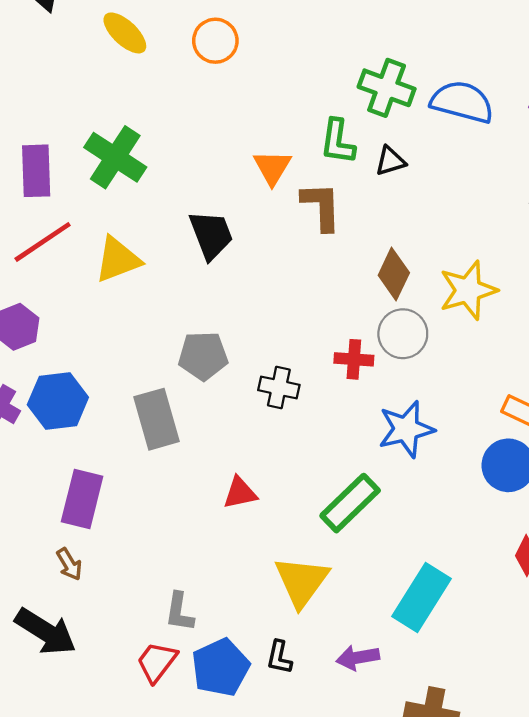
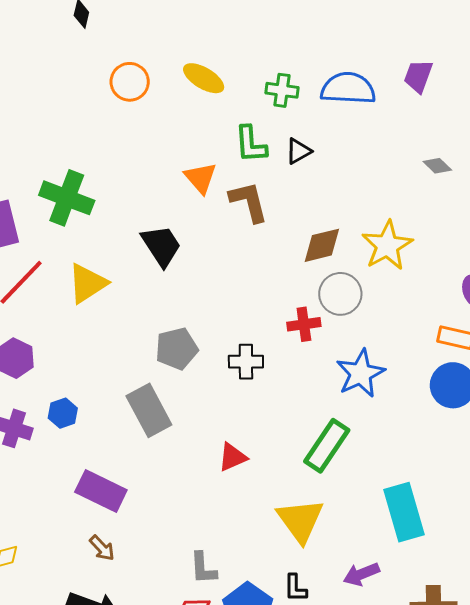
yellow ellipse: (125, 33) -> (204, 78), moved
green cross: (387, 88) -> (282, 90), size x0.7
brown diamond: (394, 274) -> (322, 245), turned 63
blue hexagon: (58, 401) -> (63, 413), size x0.6
purple rectangle: (82, 499) -> (101, 491), turned -66
cyan rectangle: (422, 598) -> (404, 512), turned -36

